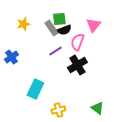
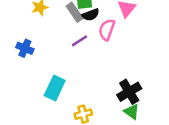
blue cross: (11, 57) -> (25, 48), turned -32
black cross: (77, 65) -> (129, 92), moved

